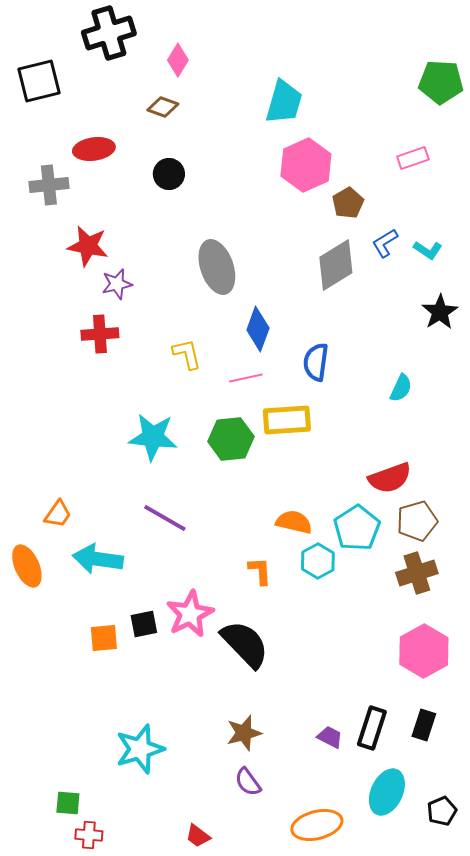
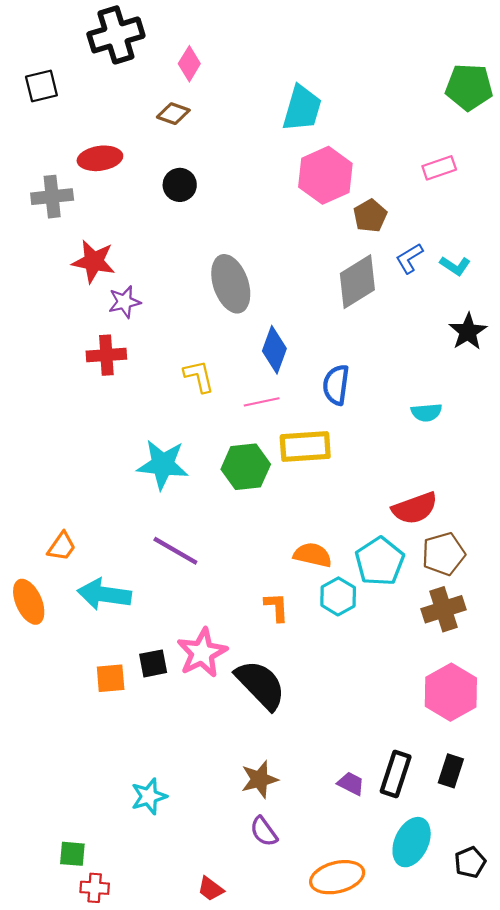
black square: (39, 81) -> (41, 86), size x0.7
cyan semicircle: (401, 388) -> (426, 412), turned 60
cyan star: (140, 749) -> (149, 796), size x0.7

